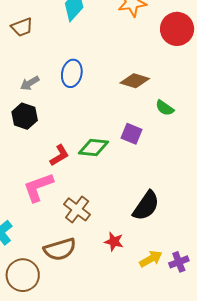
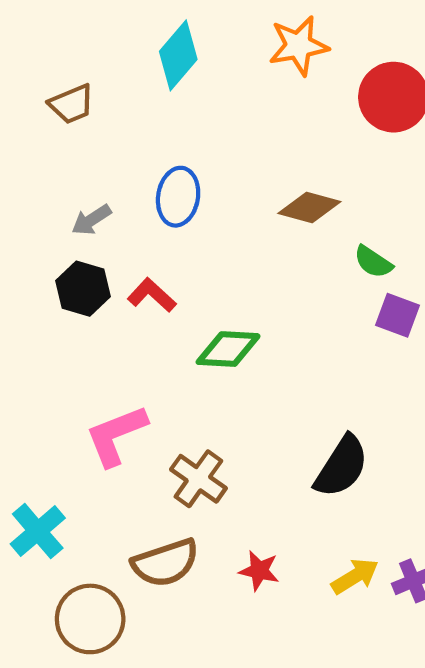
purple square: (131, 134) -> (398, 315), moved
red L-shape: (59, 155) -> (152, 295), moved, turned -105
red star: (114, 242) -> (259, 571), moved

